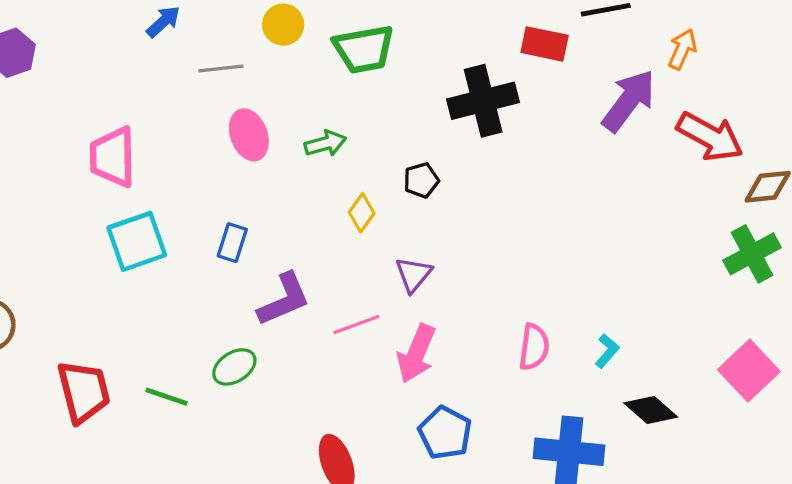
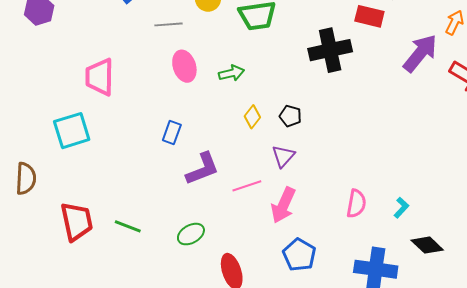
black pentagon: (421, 180) -> (290, 116), moved, turned 30
cyan square: (137, 241) -> (72, 131), moved
green ellipse: (234, 367) -> (191, 234), moved

